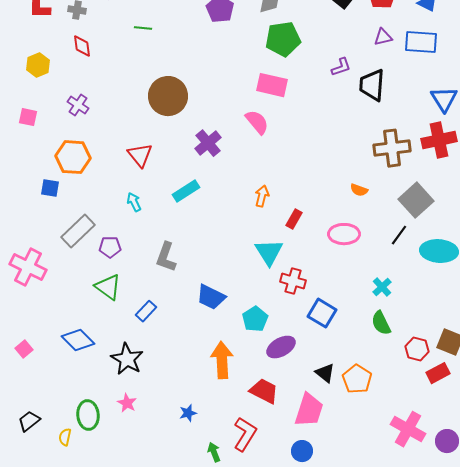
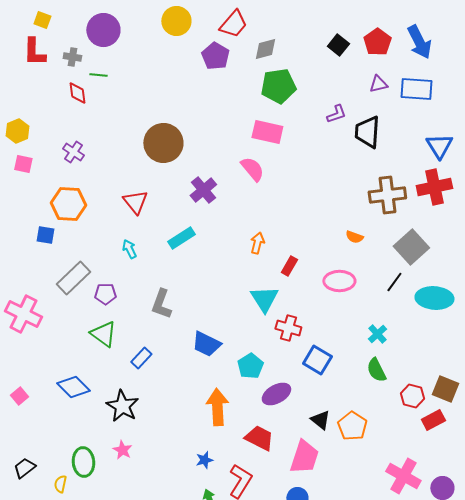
green line: (143, 28) -> (98, 75), moved
yellow hexagon: (38, 65) -> (17, 131), moved
blue star: (188, 413) -> (204, 460), moved

